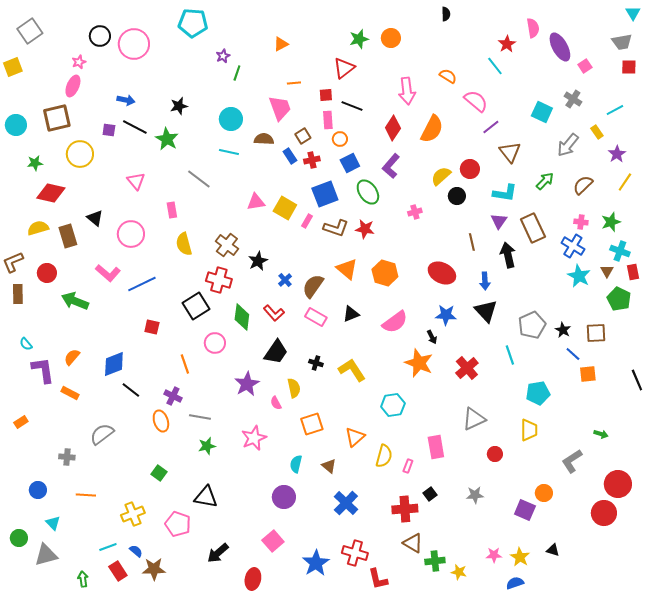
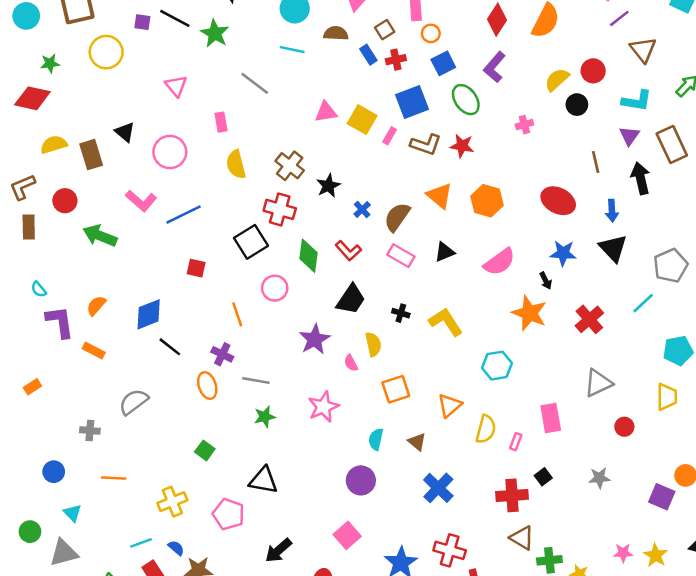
red diamond: (51, 193) -> (32, 98), moved
cyan line: (510, 355) -> (643, 303), turned 66

